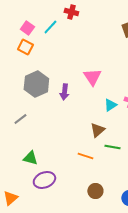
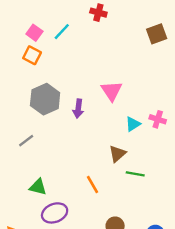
red cross: (71, 12) -> (98, 13), moved
orange line: (85, 156) -> (93, 184), moved, turned 42

